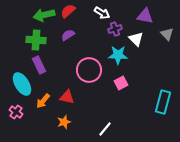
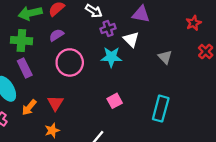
gray triangle: (167, 34) -> (165, 57), moved
pink circle: (89, 70) -> (70, 62), moved
pink square: (121, 83) -> (115, 101), moved
red triangle: (67, 97) -> (55, 103), turned 49

